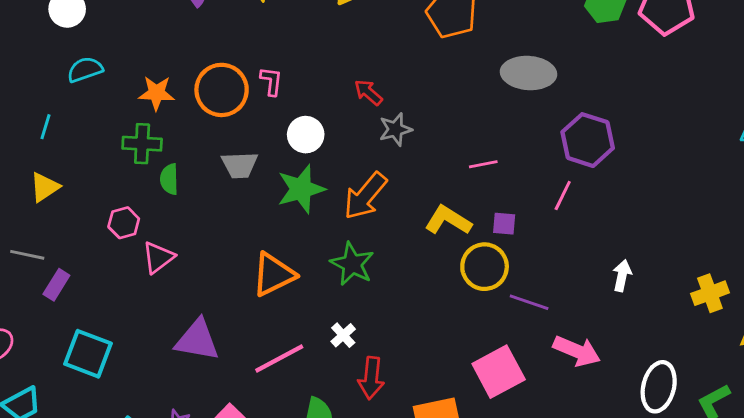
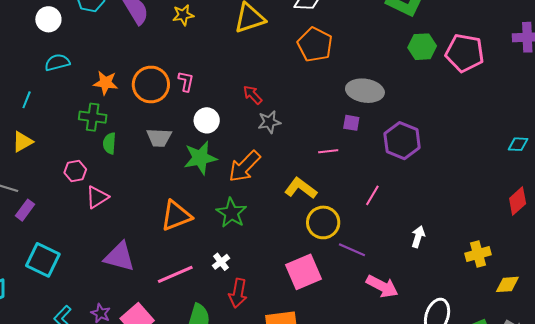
pink line: (563, 196) -> (372, 195), moved
purple square: (504, 224) -> (351, 123), moved
pink square: (499, 372) -> (304, 272), moved

